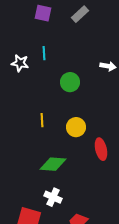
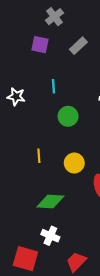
cyan line: (44, 53) -> (53, 86), moved

